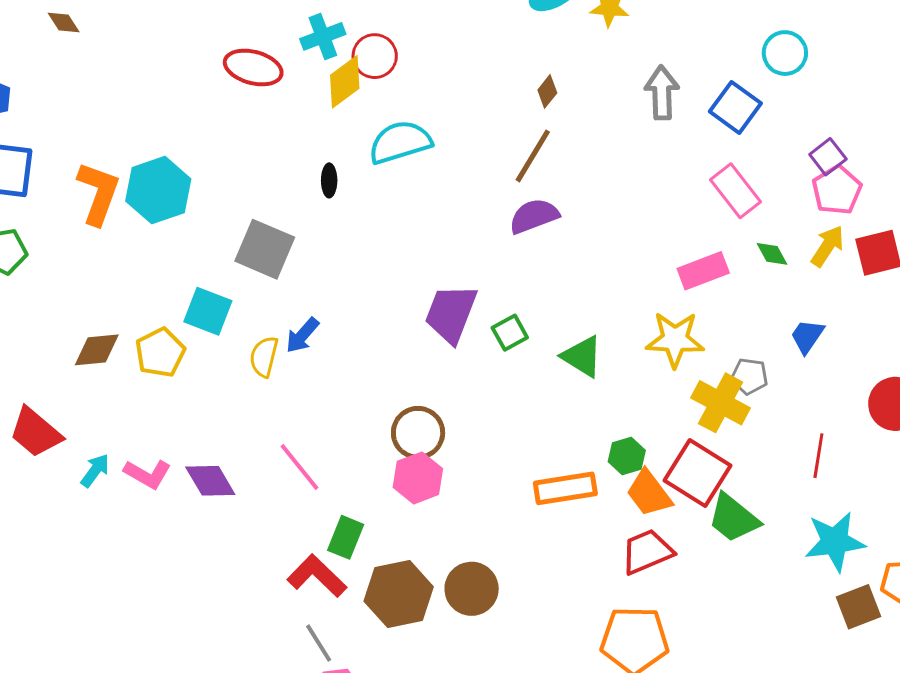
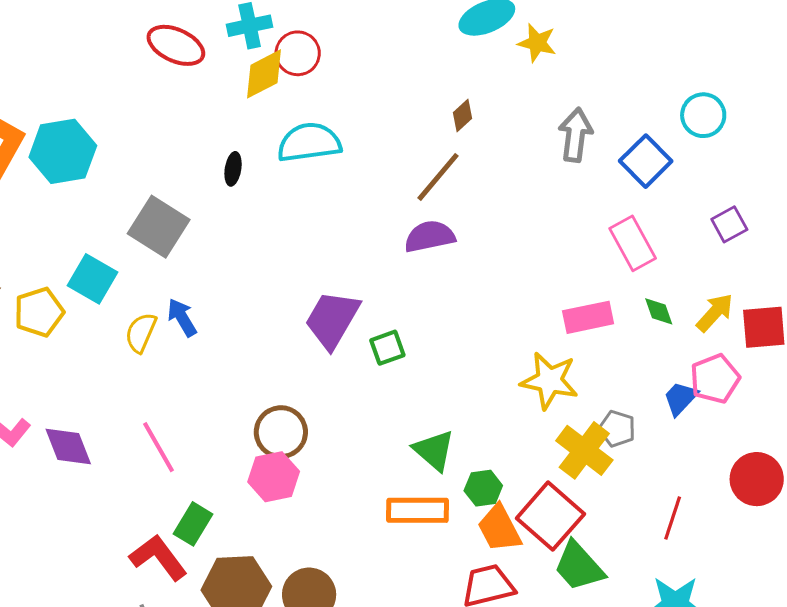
pink pentagon: (837, 190) -> (715, 379), moved
blue arrow: (302, 335) -> (182, 318), turned 99
green triangle: (582, 356) -> (434, 450), moved

